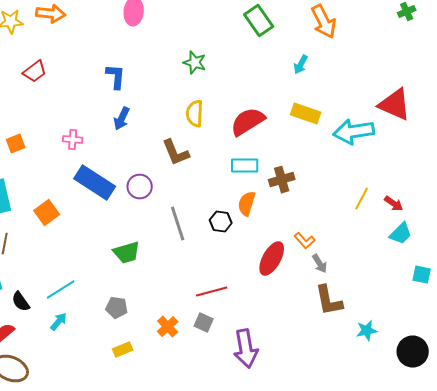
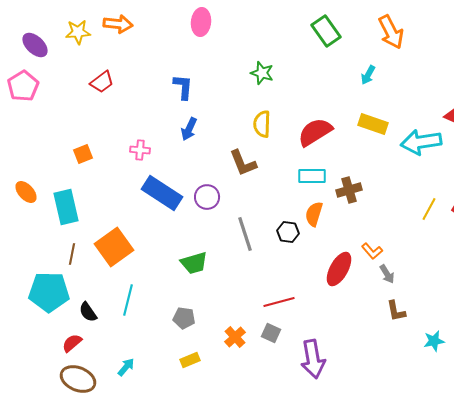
orange square: (47, 213) -> (114, 247), moved, size x1.5
cyan line: (61, 290) -> (128, 300), turned -44
brown L-shape: (329, 301) -> (396, 311), size x0.7
cyan arrow: (59, 322) -> (126, 367), moved

